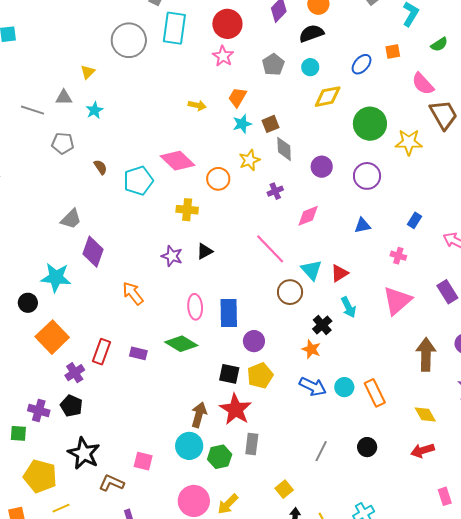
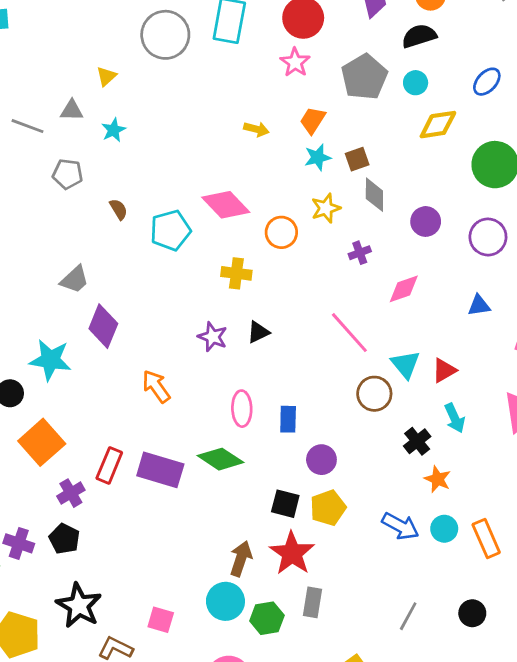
gray pentagon: (273, 65) -> (364, 77), size x1.5
blue rectangle: (229, 313) -> (288, 419), size x0.7
orange star: (311, 349) -> (438, 479), moved
purple rectangle: (138, 353) -> (160, 470), size x1.8

